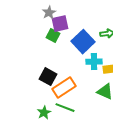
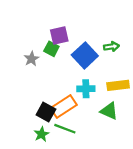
gray star: (49, 13) -> (32, 59), moved
cyan cross: (94, 62) -> (86, 89), moved
black square: (48, 77) -> (46, 112), moved

